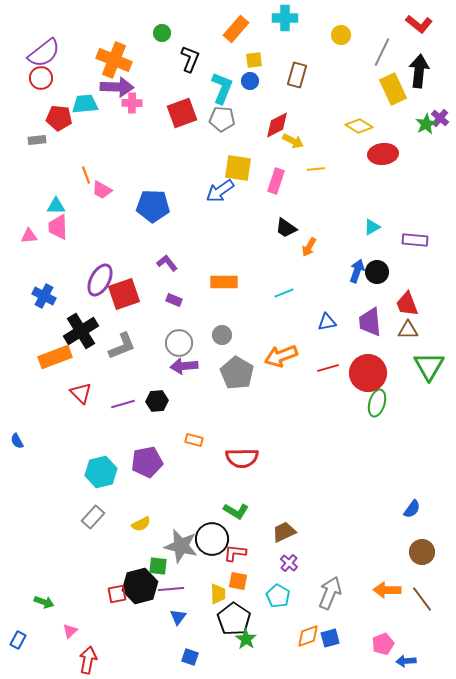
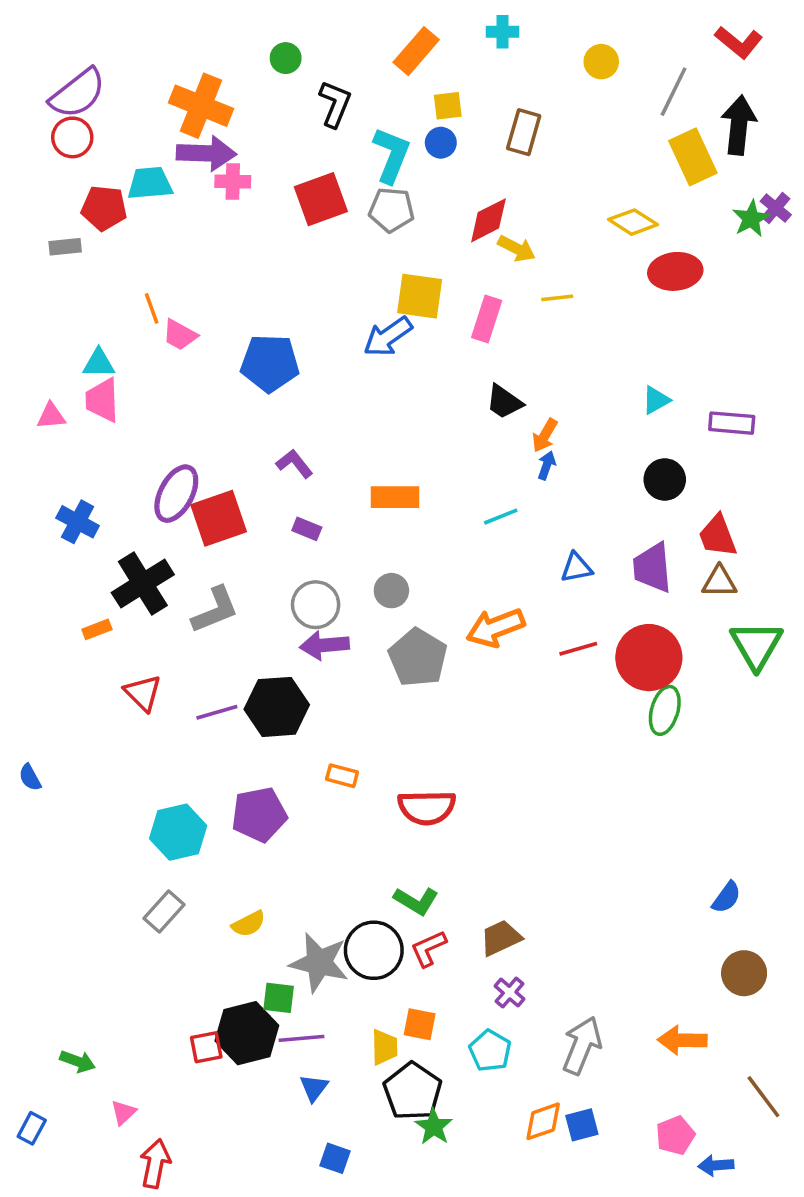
cyan cross: (285, 18) -> (503, 32), size x0.7
blue arrow: (357, 271) -> (547, 465), moved, size x0.7
orange rectangle: (55, 357) -> (97, 629), size x0.5
black hexagon: (157, 401) -> (277, 707), size x1.6
red L-shape: (235, 553) -> (428, 948), moved, turned -30
brown line: (422, 599) -> (763, 1097), moved

